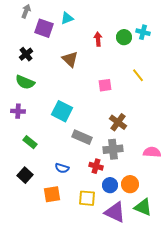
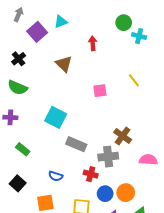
purple square: (44, 28) -> (37, 32), turned 30
green circle: (124, 37) -> (124, 23), moved
brown cross: (118, 122) -> (123, 136), moved

